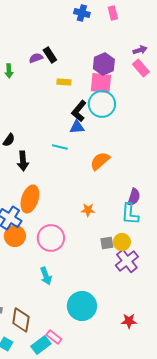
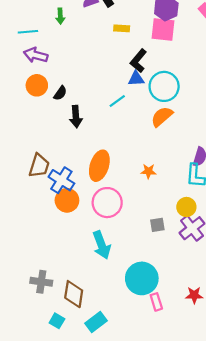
cyan circle: (102, 104) -> (164, 86), moved
cyan line: (60, 147) -> (117, 101), turned -49
orange ellipse: (30, 199) -> (99, 166), moved
gray square: (107, 243) -> (157, 225), moved
cyan arrow: (46, 276) -> (102, 245), size x1.4
pink rectangle: (54, 337) -> (156, 302), moved, turned 35

